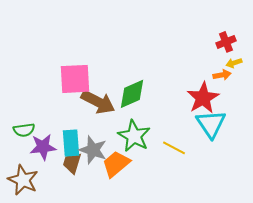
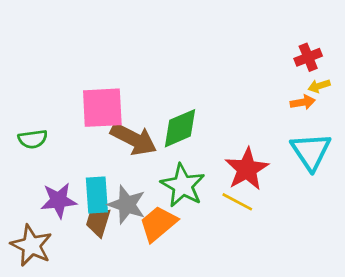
red star: (203, 98) -> (247, 169), moved
cyan triangle: (211, 124) -> (311, 151), moved
green semicircle: (24, 130) -> (33, 139), moved

